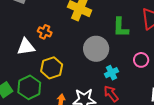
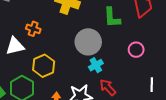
cyan cross: (111, 73) -> (96, 65), moved

